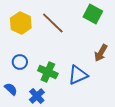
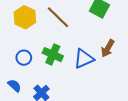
green cross: (48, 72) -> (53, 55), moved
blue triangle: (78, 75) -> (84, 59), moved

